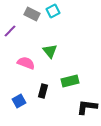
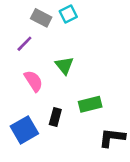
purple line: (10, 31) -> (24, 44), moved
pink semicircle: (26, 63) -> (33, 81), turned 36
blue square: (19, 101) -> (24, 130), size x1.5

